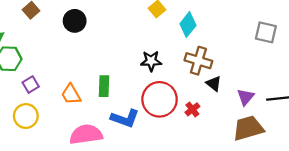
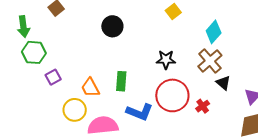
black circle: (75, 21) -> (112, 26), moved
cyan diamond: (188, 25) -> (214, 32), moved
brown cross: (198, 61) -> (210, 61), turned 30
yellow circle: (26, 116) -> (75, 110), moved

